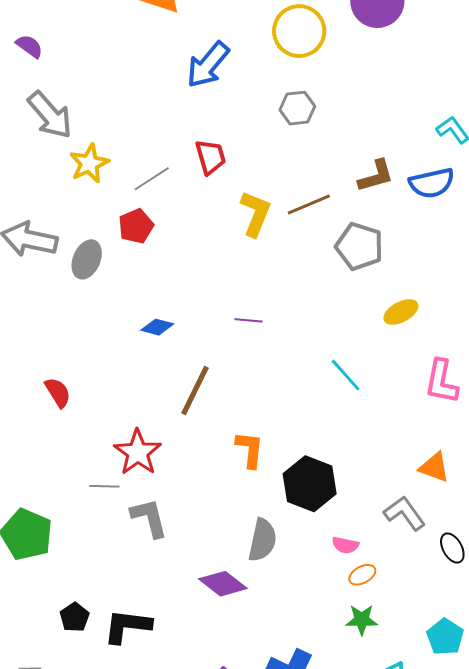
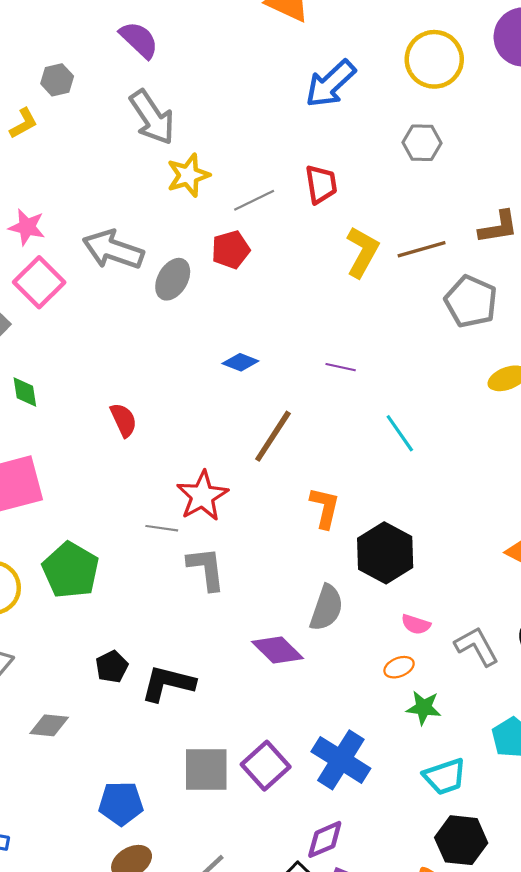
purple semicircle: (29, 46) -> (139, 40), size x1.4
cyan line: (346, 375) -> (400, 433), moved
gray L-shape: (405, 513) -> (477, 646), moved
orange ellipse: (362, 575) -> (399, 667), moved

